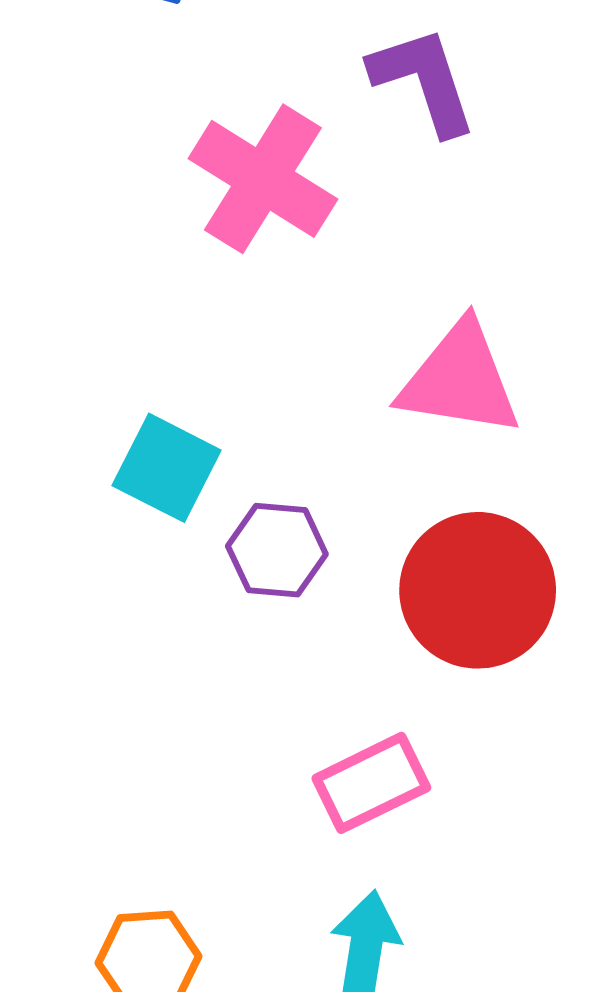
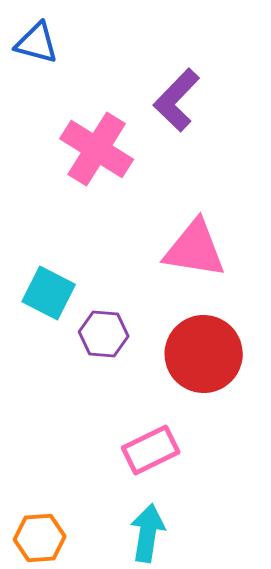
purple L-shape: (423, 80) -> (177, 100), turned -118

